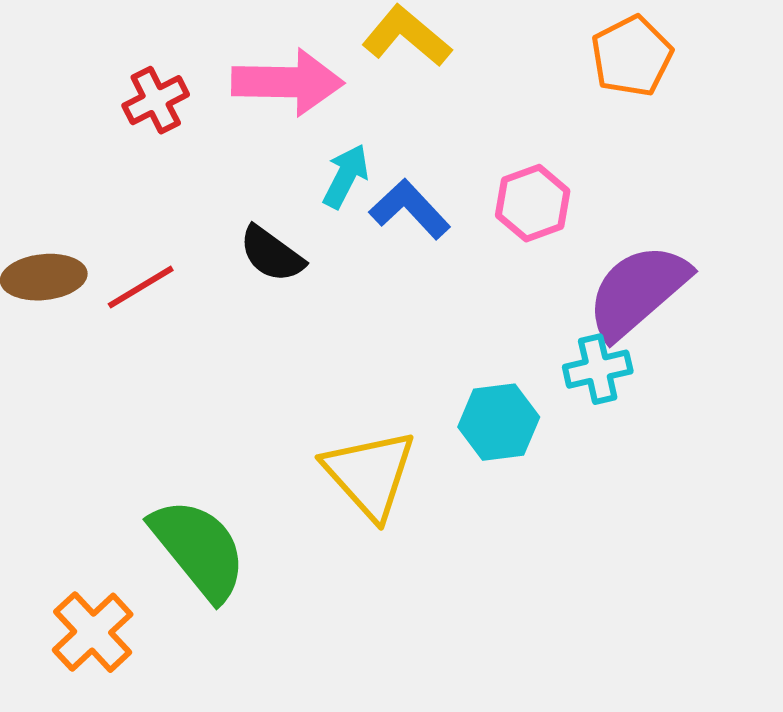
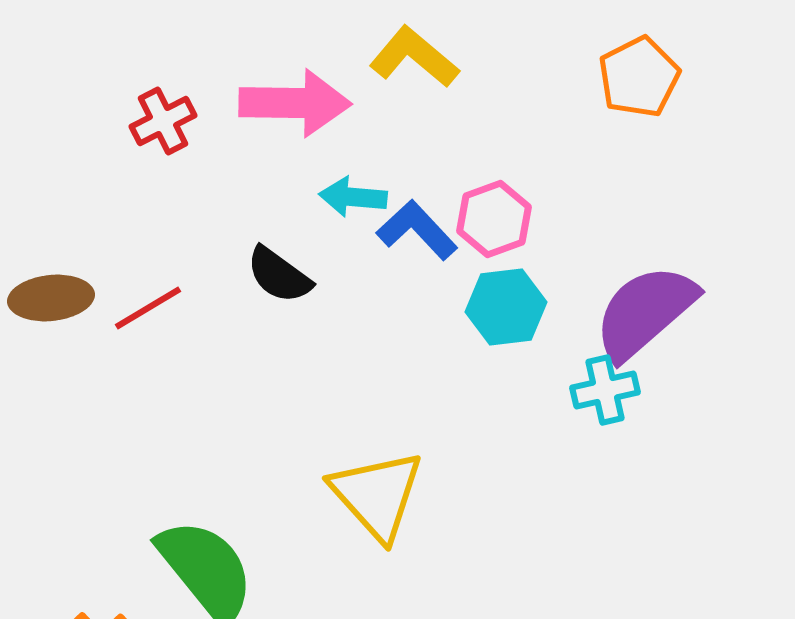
cyan arrow: (346, 176) -> (353, 197), turned -112
pink hexagon: (533, 203) -> (494, 219), moved
cyan hexagon: (499, 422) -> (506, 307), moved

